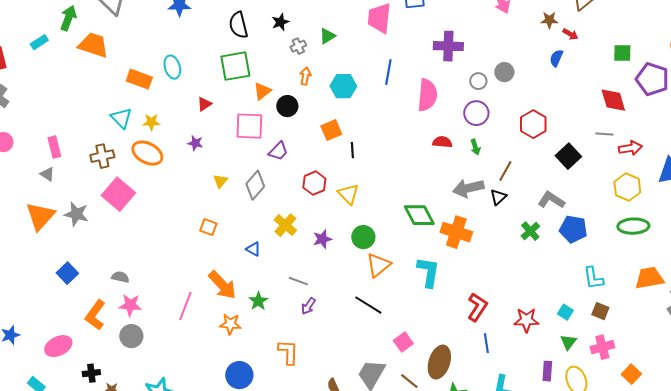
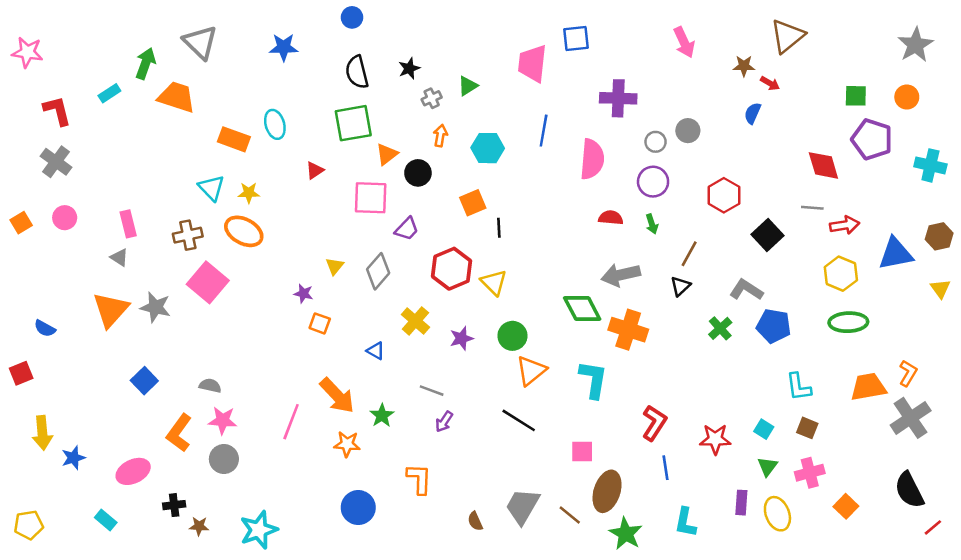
green square: (622, 53) -> (856, 96), moved
purple star: (195, 143) -> (304, 294), moved
red hexagon: (314, 183) -> (452, 269), size x1.4
gray arrow: (468, 188) -> (621, 275), moved
pink square: (403, 342) -> (582, 452), moved, turned 36

